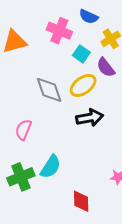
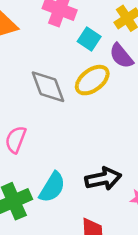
black arrow: (90, 118) -> (103, 179), moved

